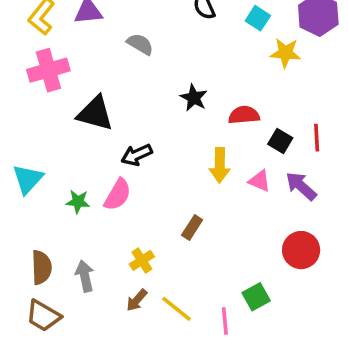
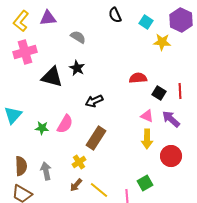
black star: (194, 98) -> (77, 68), moved
black arrow: (137, 155) -> (94, 101), moved
yellow arrow: (220, 165) -> (147, 139), moved
brown rectangle: (192, 228) -> (96, 138), moved, size x1.6

